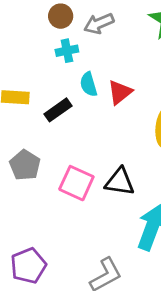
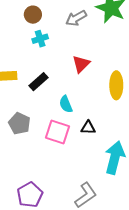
gray arrow: (99, 24) -> (76, 18), moved
cyan semicircle: (89, 84) -> (66, 104), moved
black triangle: (120, 182) -> (88, 128), size x0.7

